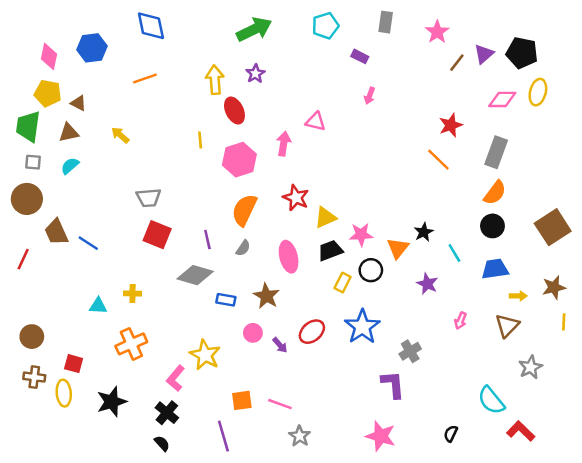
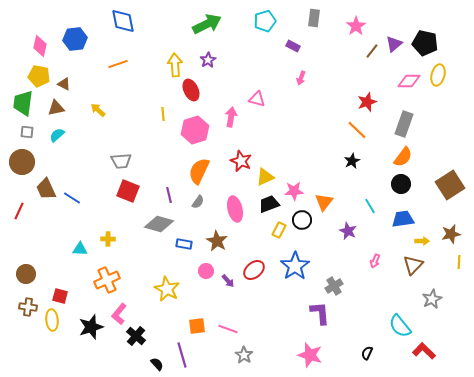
black star: (424, 232) -> (352, 161), moved
pink L-shape: (176, 378) -> (119, 314), moved
black semicircle: (162, 443) -> (157, 364), moved

